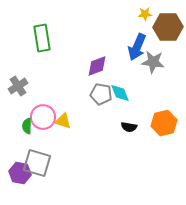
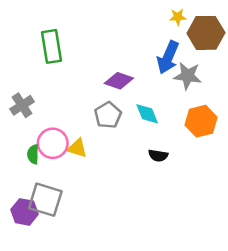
purple diamond: (97, 66) -> (119, 81), turned 40
gray pentagon: (101, 94) -> (108, 115), moved, turned 30
orange hexagon: (164, 123) -> (201, 121), moved

